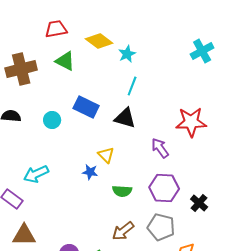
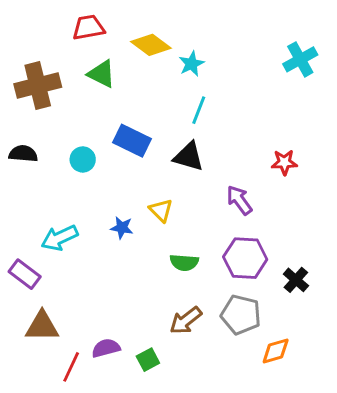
red star: (191, 122) -> (284, 162), size x0.6
blue star: (90, 172) -> (122, 228), moved

